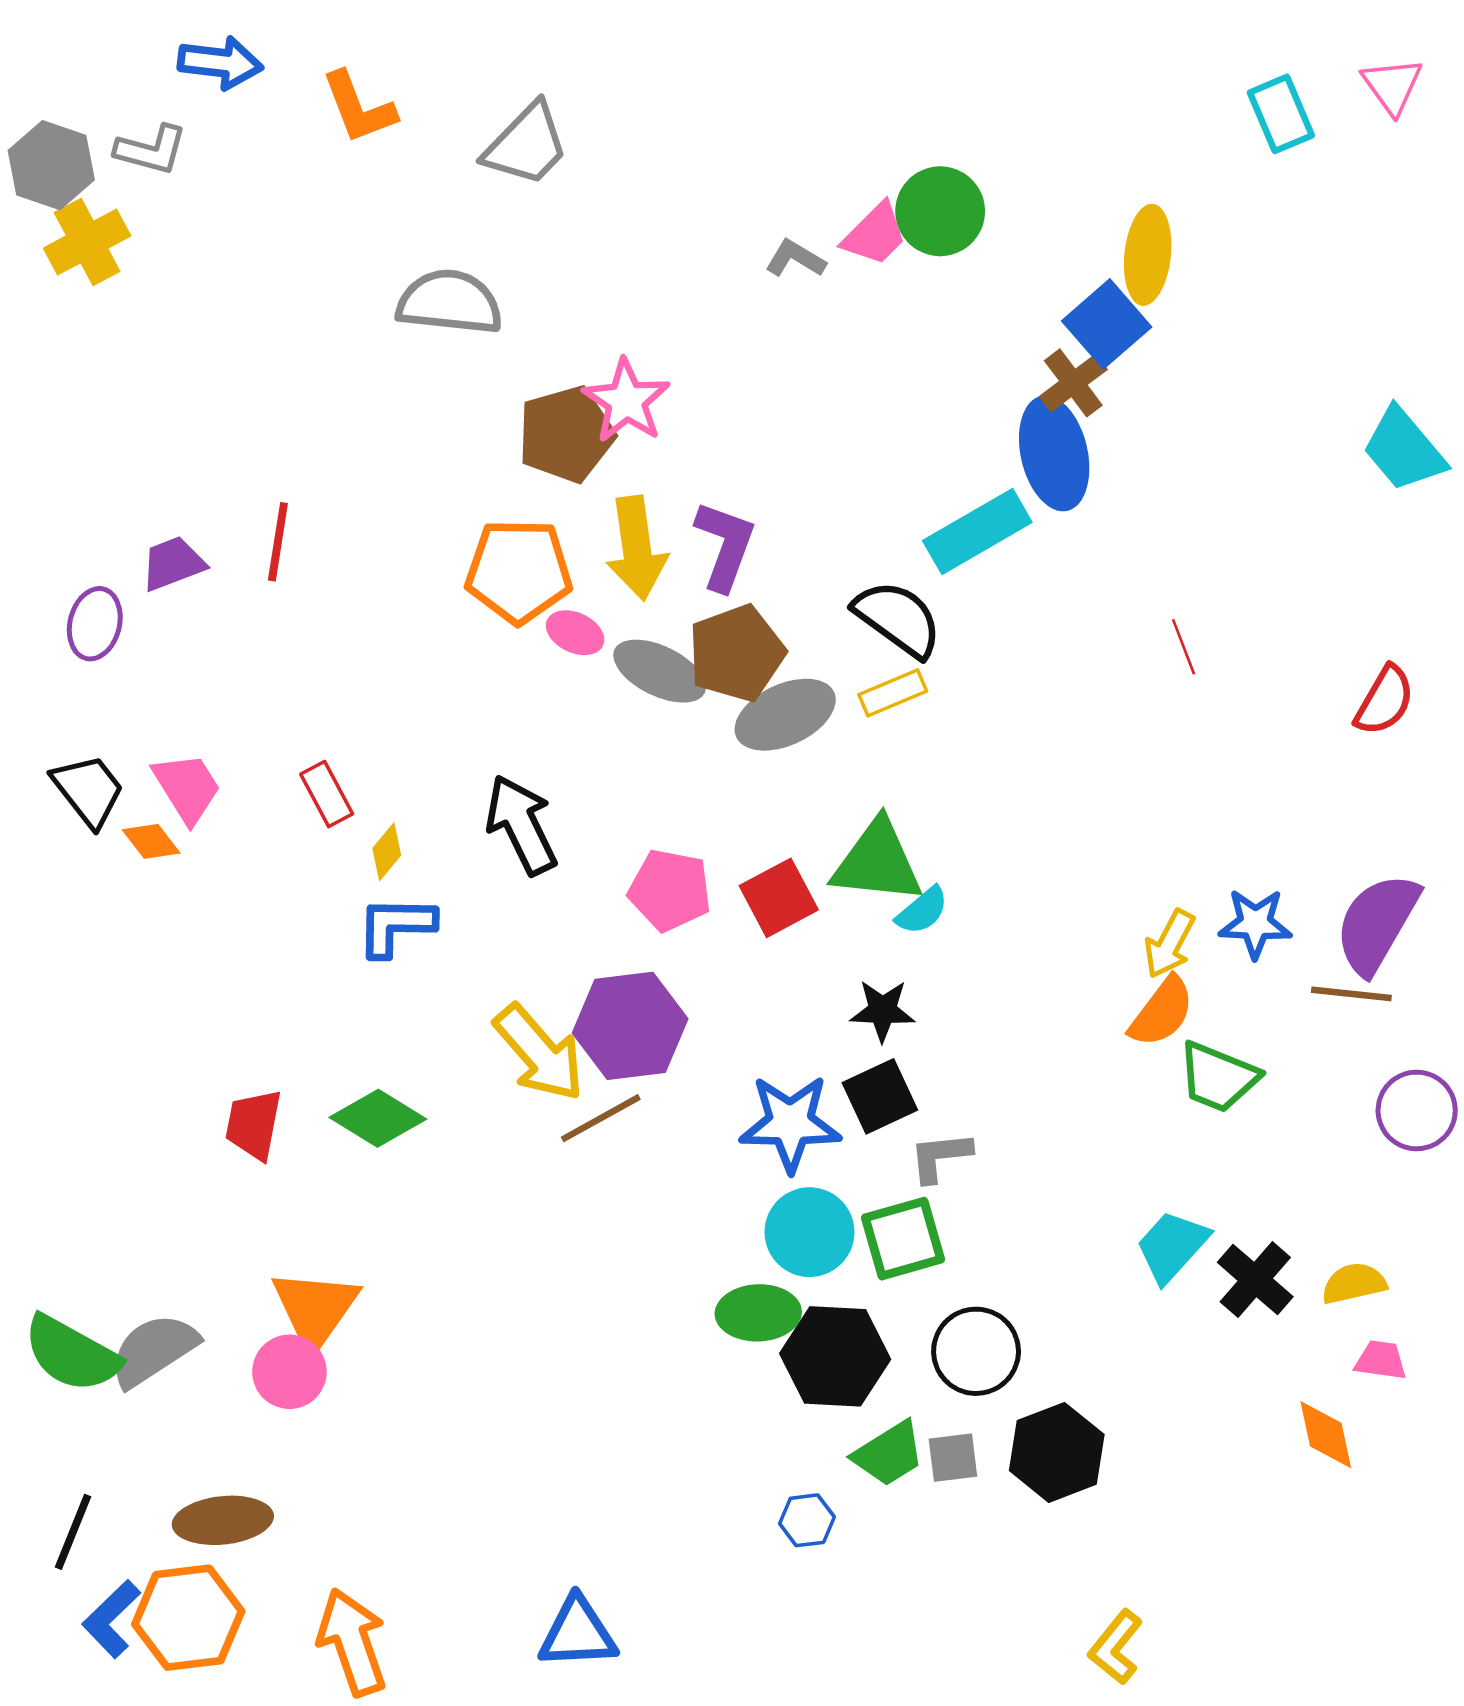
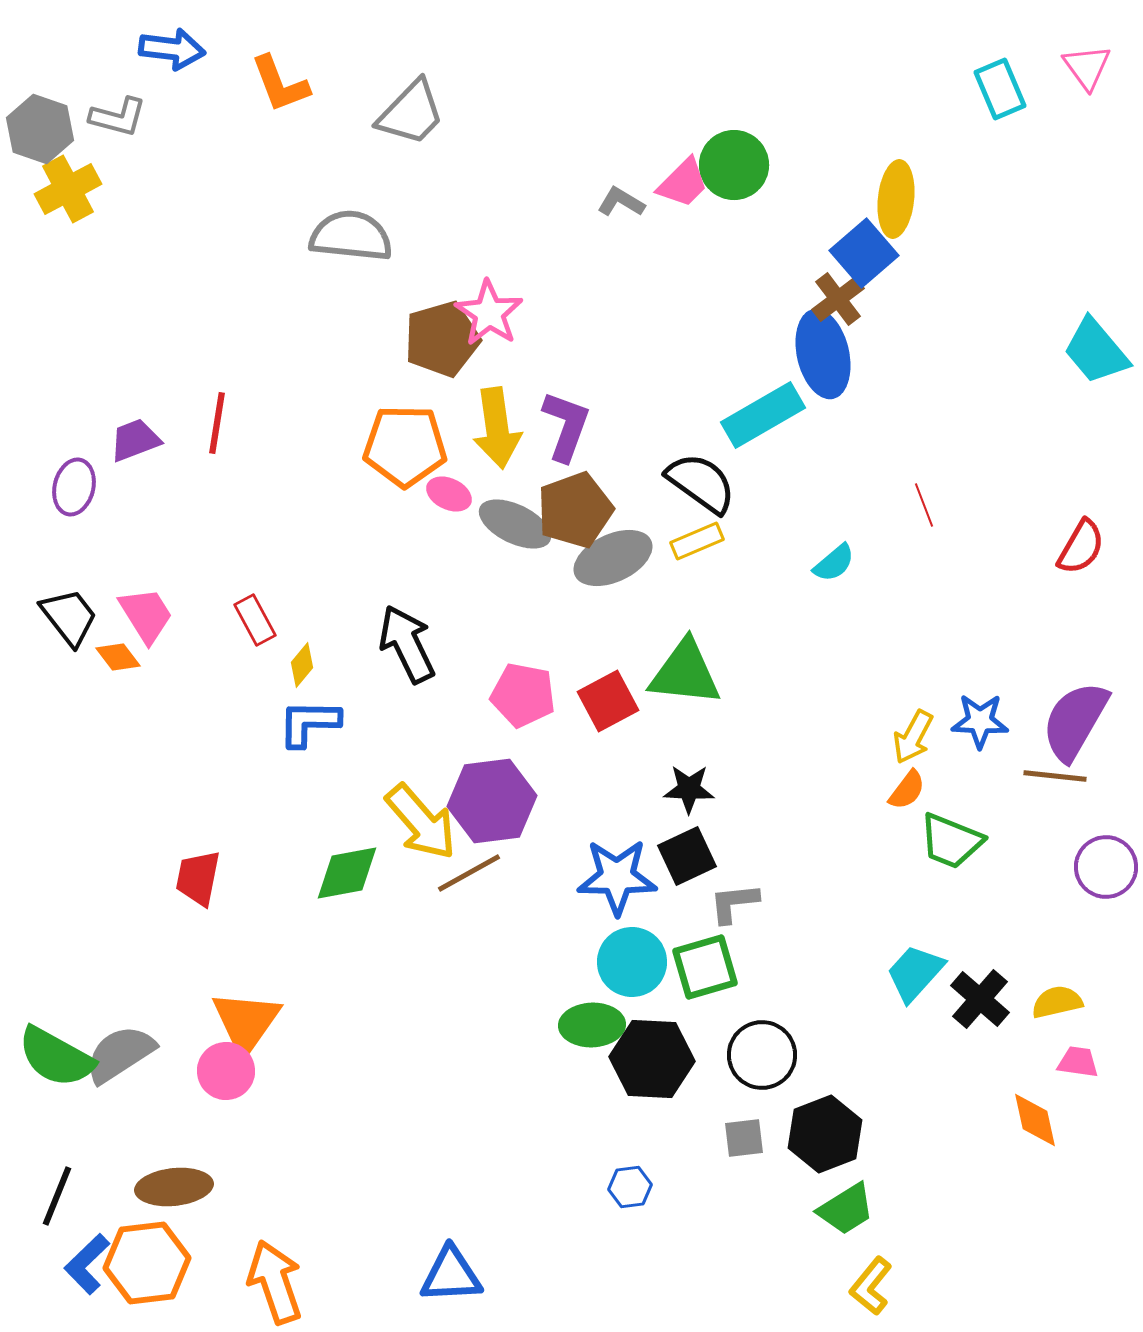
cyan semicircle: (922, 911) -> (834, 563), moved
orange semicircle: (1162, 1012) -> (907, 790), size x0.7
green diamond: (378, 1118) -> (347, 873), moved, turned -42
green trapezoid: (889, 1454) -> (846, 1209), moved

